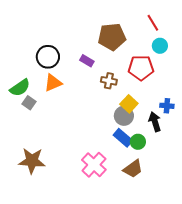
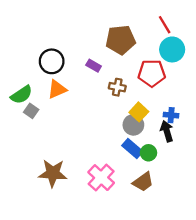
cyan circle: (160, 46) -> (172, 49), size x1.5
blue cross: (167, 106) -> (171, 115), moved
brown star: (32, 161) -> (53, 173), moved

